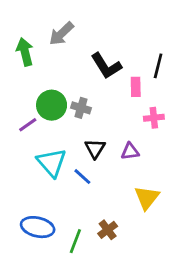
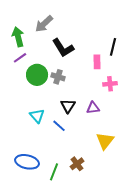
black L-shape: (106, 66) -> (63, 48), moved
purple line: (28, 125) -> (20, 58), moved
cyan triangle: (52, 163) -> (37, 116), size x0.7

